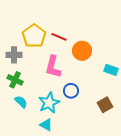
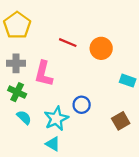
yellow pentagon: (34, 36) -> (17, 25), moved
orange circle: (82, 51) -> (101, 48), moved
pink L-shape: (53, 67) -> (44, 74), moved

